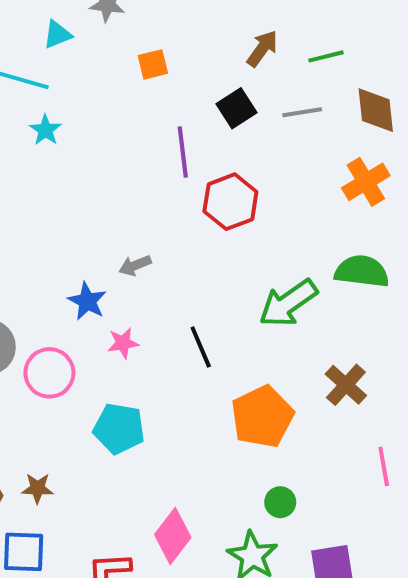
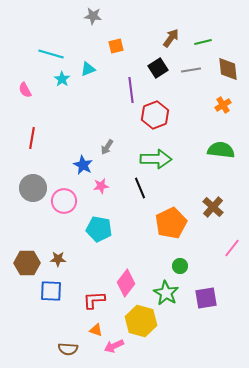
cyan triangle: (57, 35) -> (88, 69), moved
orange cross: (366, 182) -> (223, 105), size x0.7
gray arrow: (135, 265) -> (107, 147), turned -35
green arrow: (288, 303) -> (156, 159), moved, turned -144
pink line: (384, 466) -> (232, 248), turned 48

